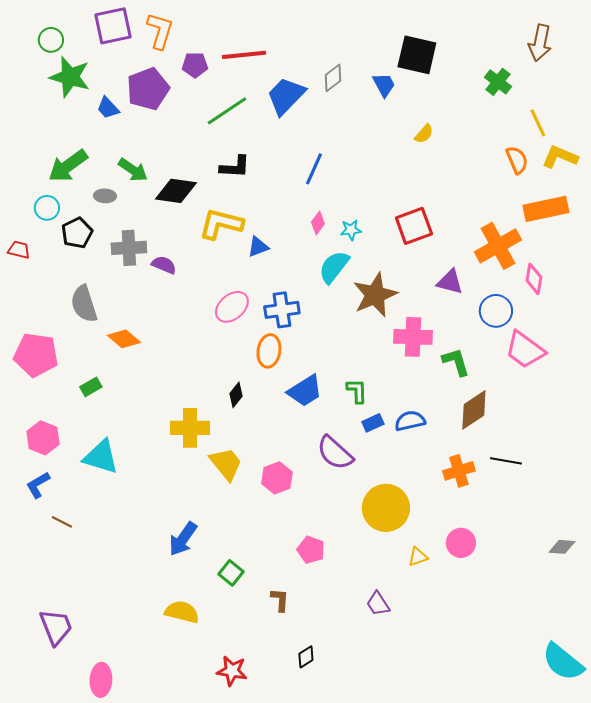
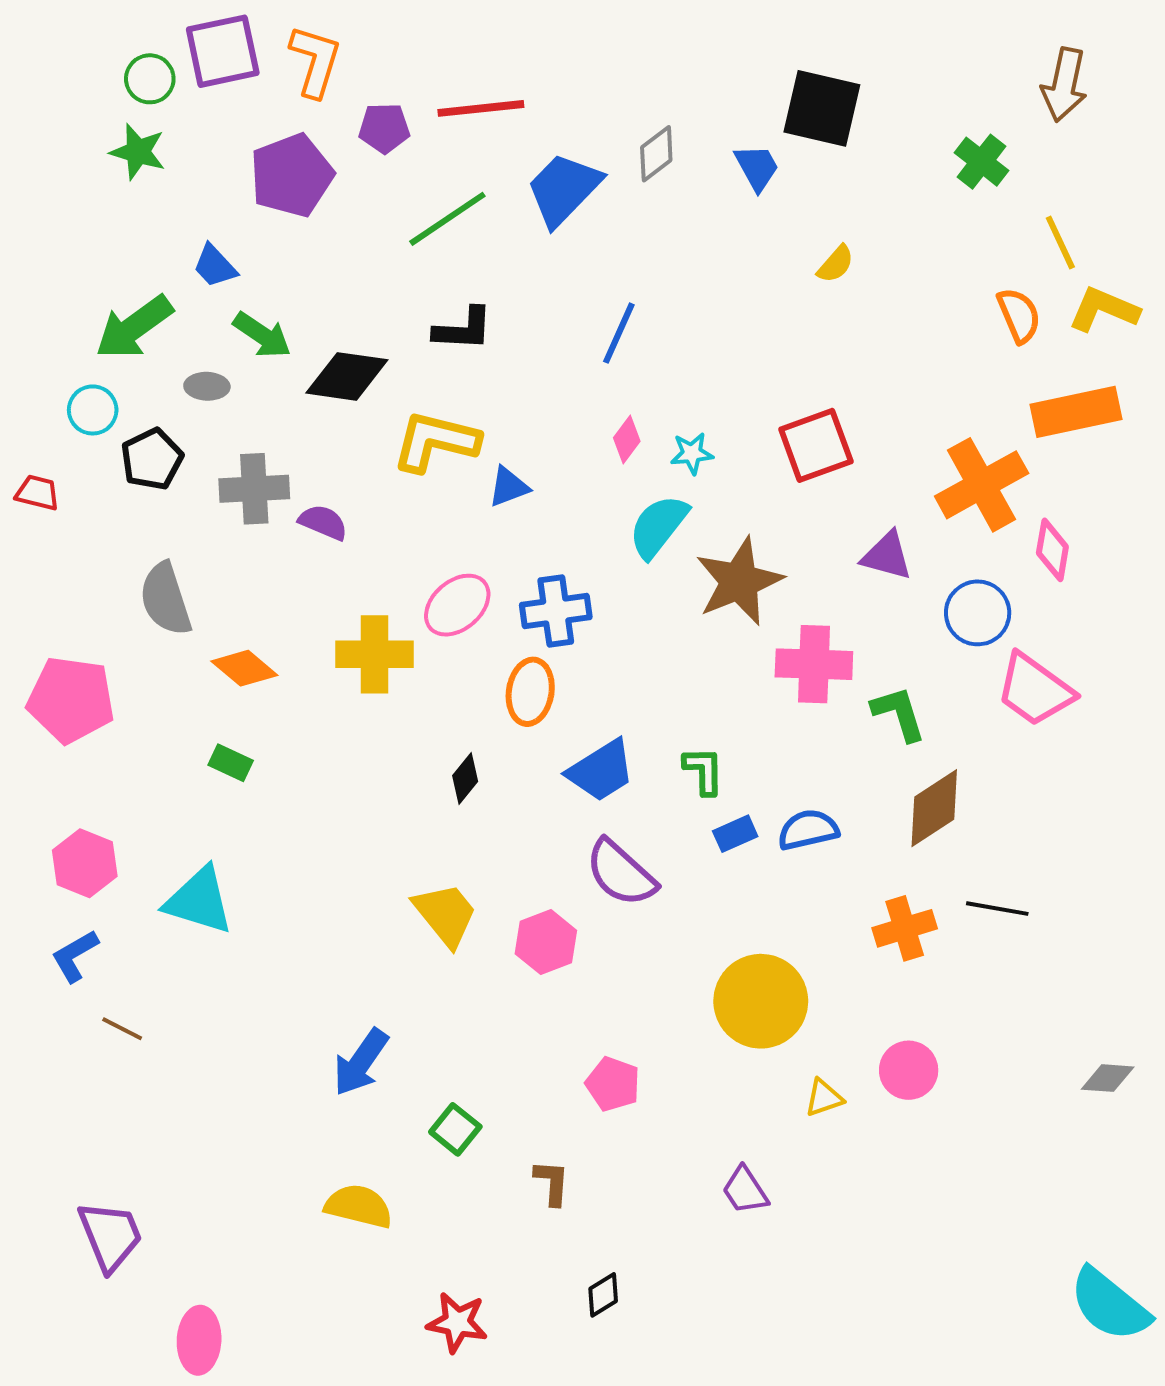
green circle: (51, 40) -> (150, 79), moved
green star: (70, 77) -> (138, 152), size x0.7
blue trapezoid: (108, 108) -> (215, 266), moved
green rectangle: (91, 387) -> (231, 763), moved, turned 55
yellow cross: (190, 428) -> (374, 654), moved
purple semicircle: (335, 453) -> (621, 873), moved

